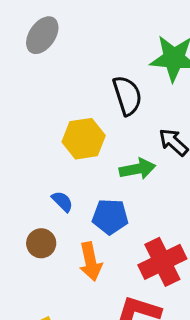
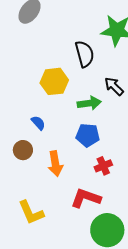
blue pentagon: (110, 217) -> (88, 135), moved
red cross: (162, 262) -> (103, 166), size x0.6

